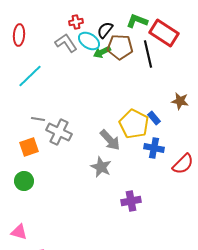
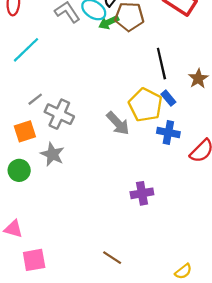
black line: (148, 54) -> (161, 64), moved
brown star: (180, 101) -> (198, 79), turned 30
gray line: (38, 119) -> (35, 99), turned -48
gray star: (101, 167) -> (52, 154), moved

